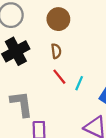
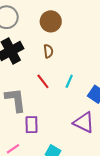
red line: (59, 77) -> (43, 81), moved

